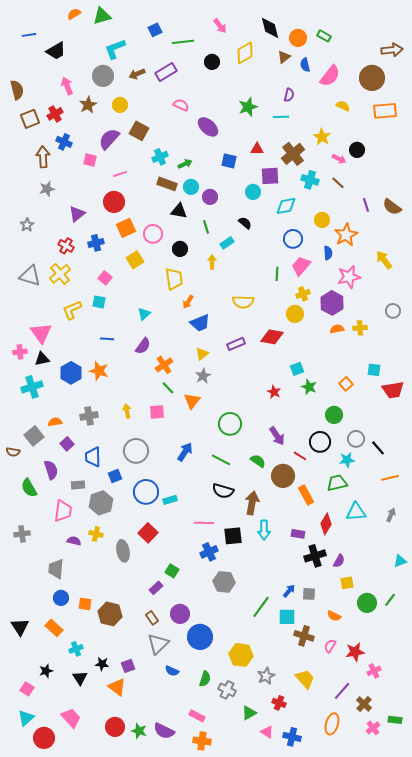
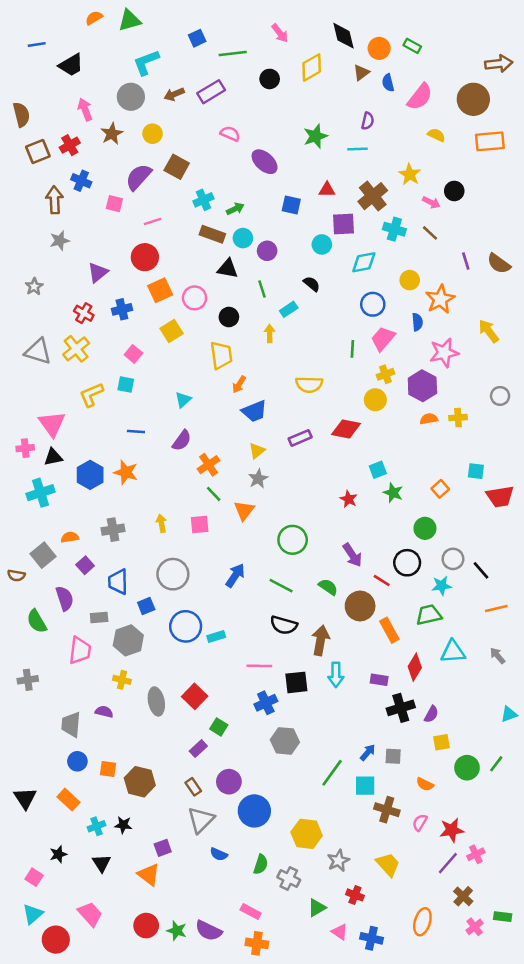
gray arrow: (391, 515) -> (498, 656), turned -64
red square: (148, 533) -> (195, 696), moved
purple semicircle: (74, 541) -> (104, 712), moved
black star: (102, 664) -> (123, 825), moved
purple line: (342, 691) -> (448, 863), moved

